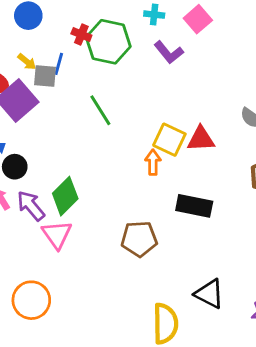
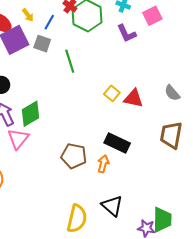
gray square: (45, 76) -> (42, 44), moved
yellow square: (169, 140) -> (112, 93), size x0.7
orange arrow: (153, 162) -> (103, 164), moved

